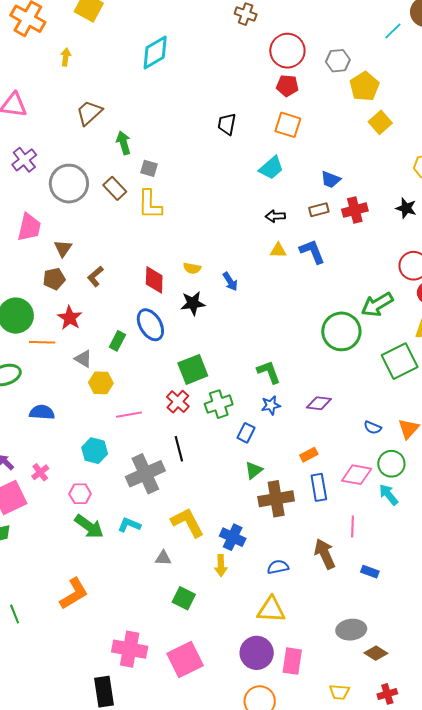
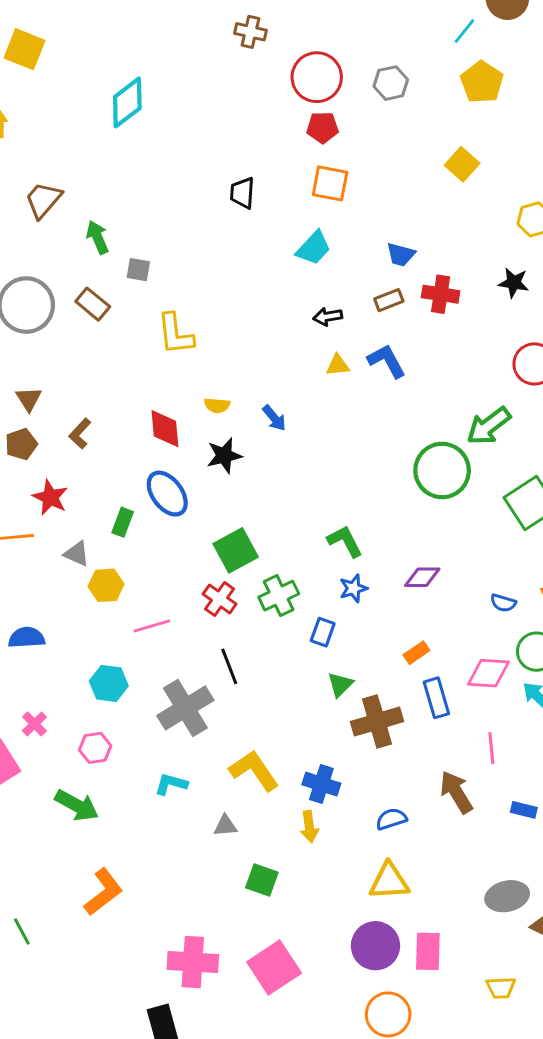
yellow pentagon: (364, 86) -> (482, 82), moved
yellow L-shape: (150, 205) -> (175, 334), moved
red cross: (355, 210) -> (441, 294), turned 30
green arrow: (89, 526) -> (77, 805), moved

